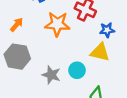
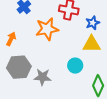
gray star: (51, 75) -> (42, 77), moved

